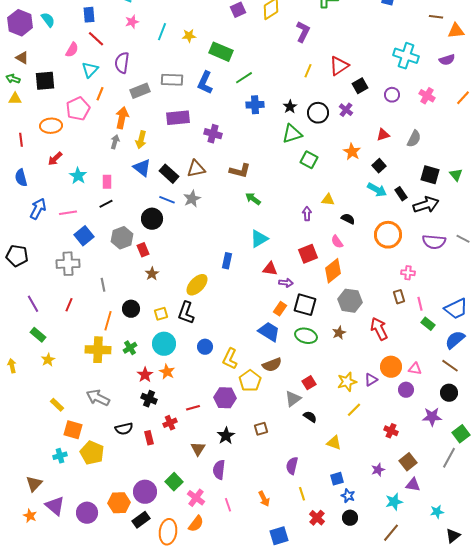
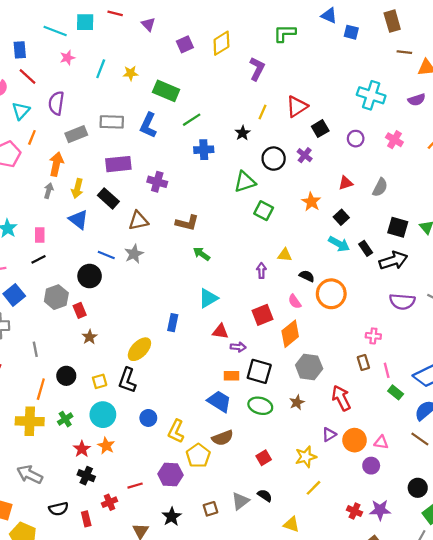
black star: (290, 107) -> (243, 133), moved
black rectangle: (169, 174) -> (108, 198), moved
orange circle: (388, 235) -> (331, 294), moved
orange rectangle: (280, 309) -> (231, 376), turned 56
purple triangle: (371, 380) -> (329, 435), moved
black circle: (449, 393) -> (418, 488), moved
gray triangle: (293, 399) -> (240, 501), moved
purple star: (432, 417) -> (380, 510), moved

